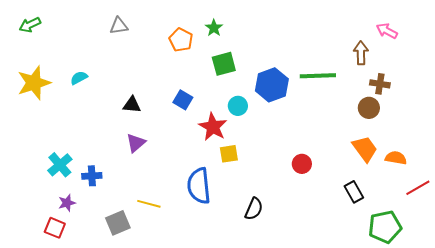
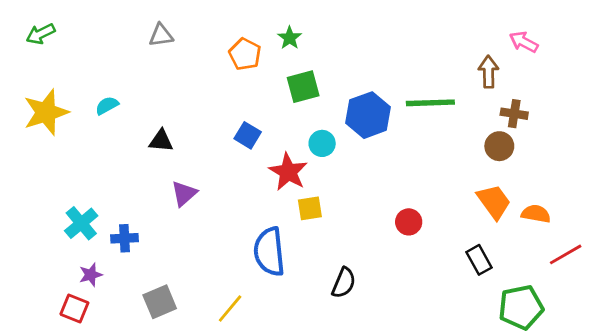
black triangle: (132, 105) -> (161, 141), moved
yellow line: (149, 204) -> (230, 309), moved, turned -65

